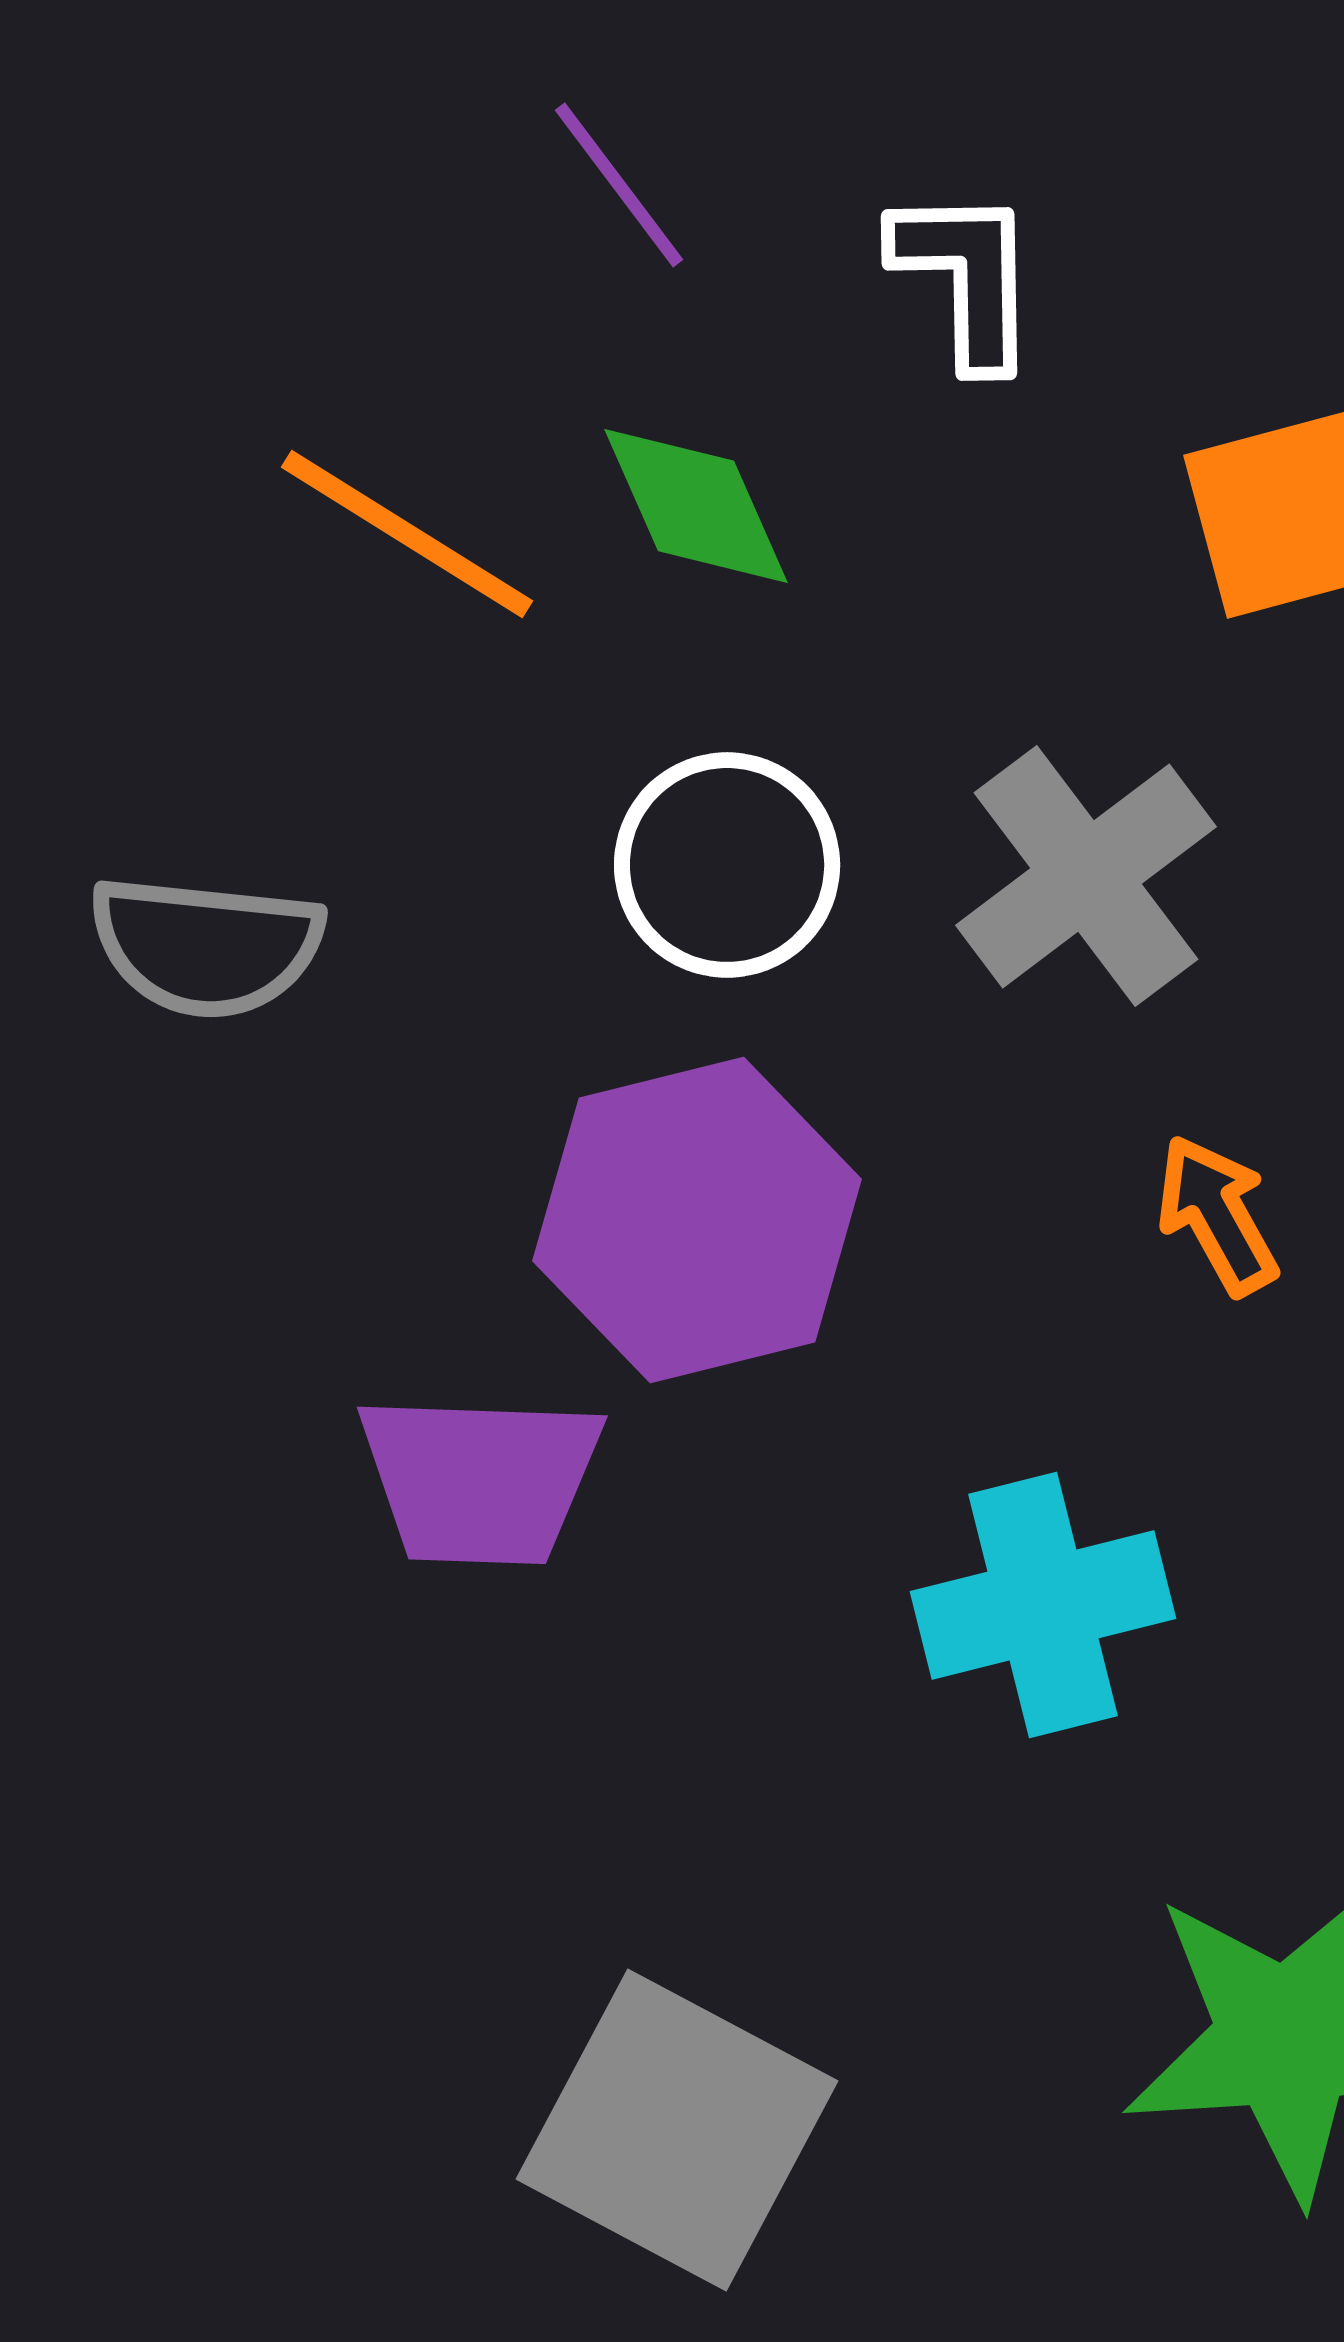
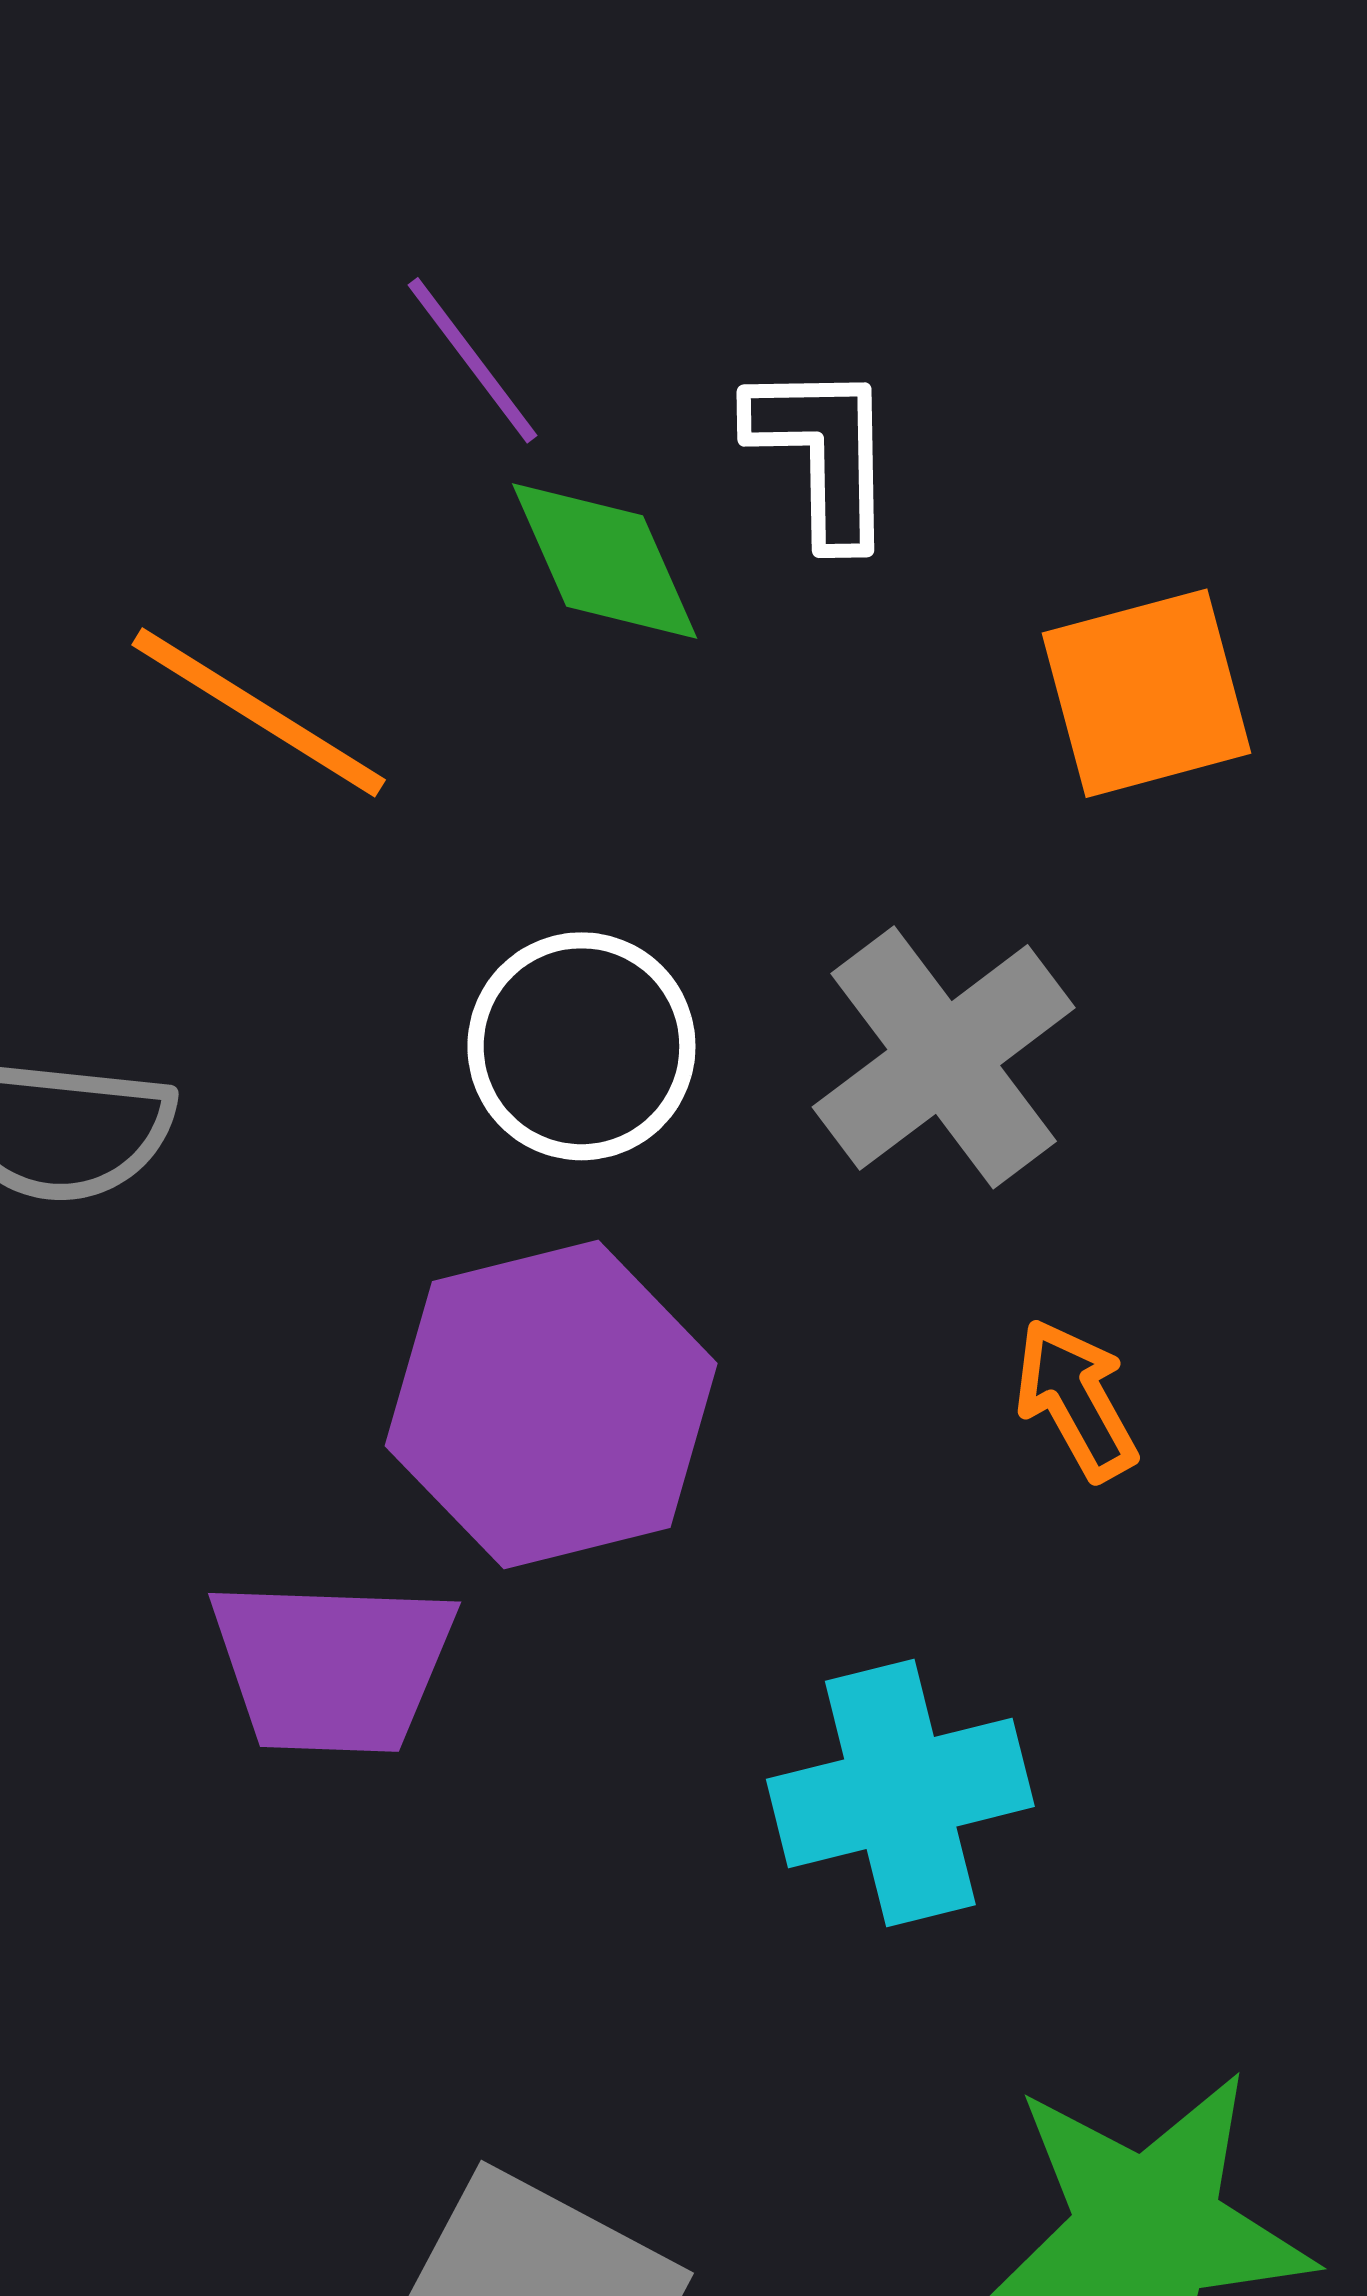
green diamond: (696, 506) -> (605, 561), moved

